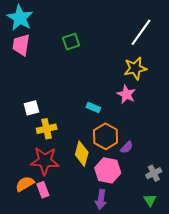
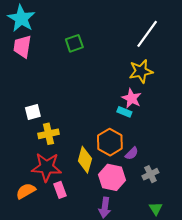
cyan rectangle: (93, 108) -> (124, 112), moved
gray cross: (154, 173) -> (150, 174), moved
pink rectangle: (43, 190) -> (60, 190), moved

